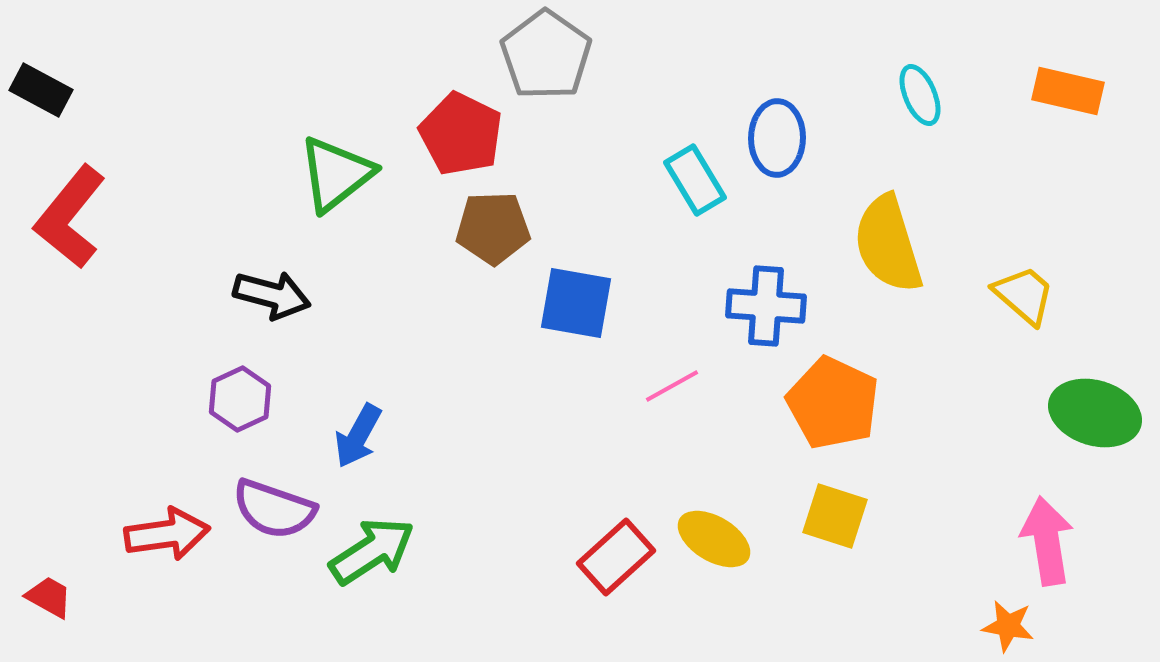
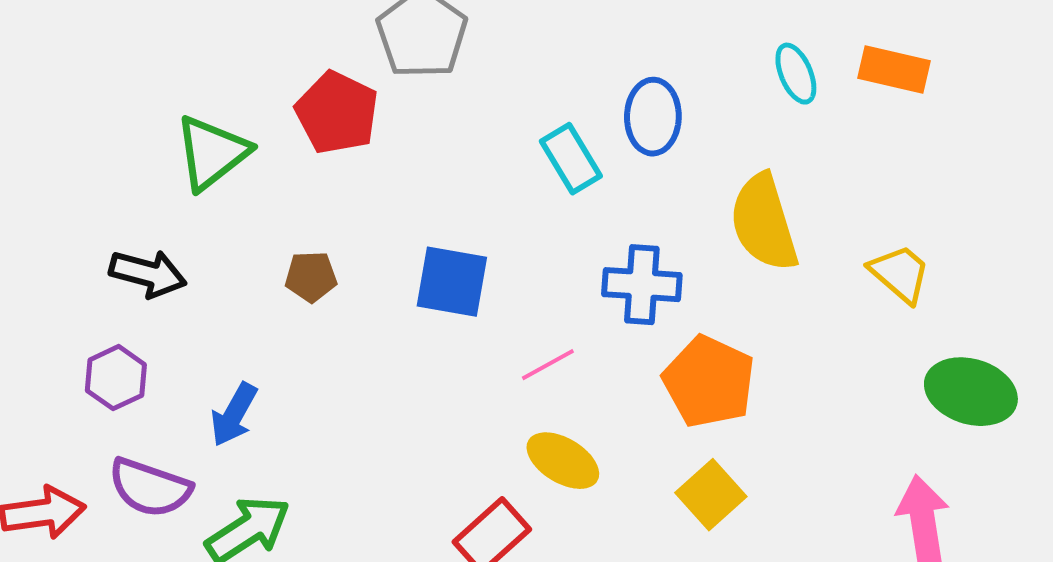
orange rectangle: (1068, 91) -> (894, 70), moved
brown pentagon: (493, 228) -> (311, 277), moved, size x0.7
yellow square: (835, 516) -> (711, 495), turned 30
yellow ellipse: (714, 539) -> (563, 461), moved

